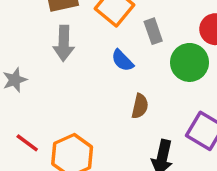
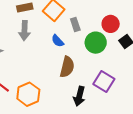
brown semicircle: (140, 106) -> (67, 67), size x1.5

